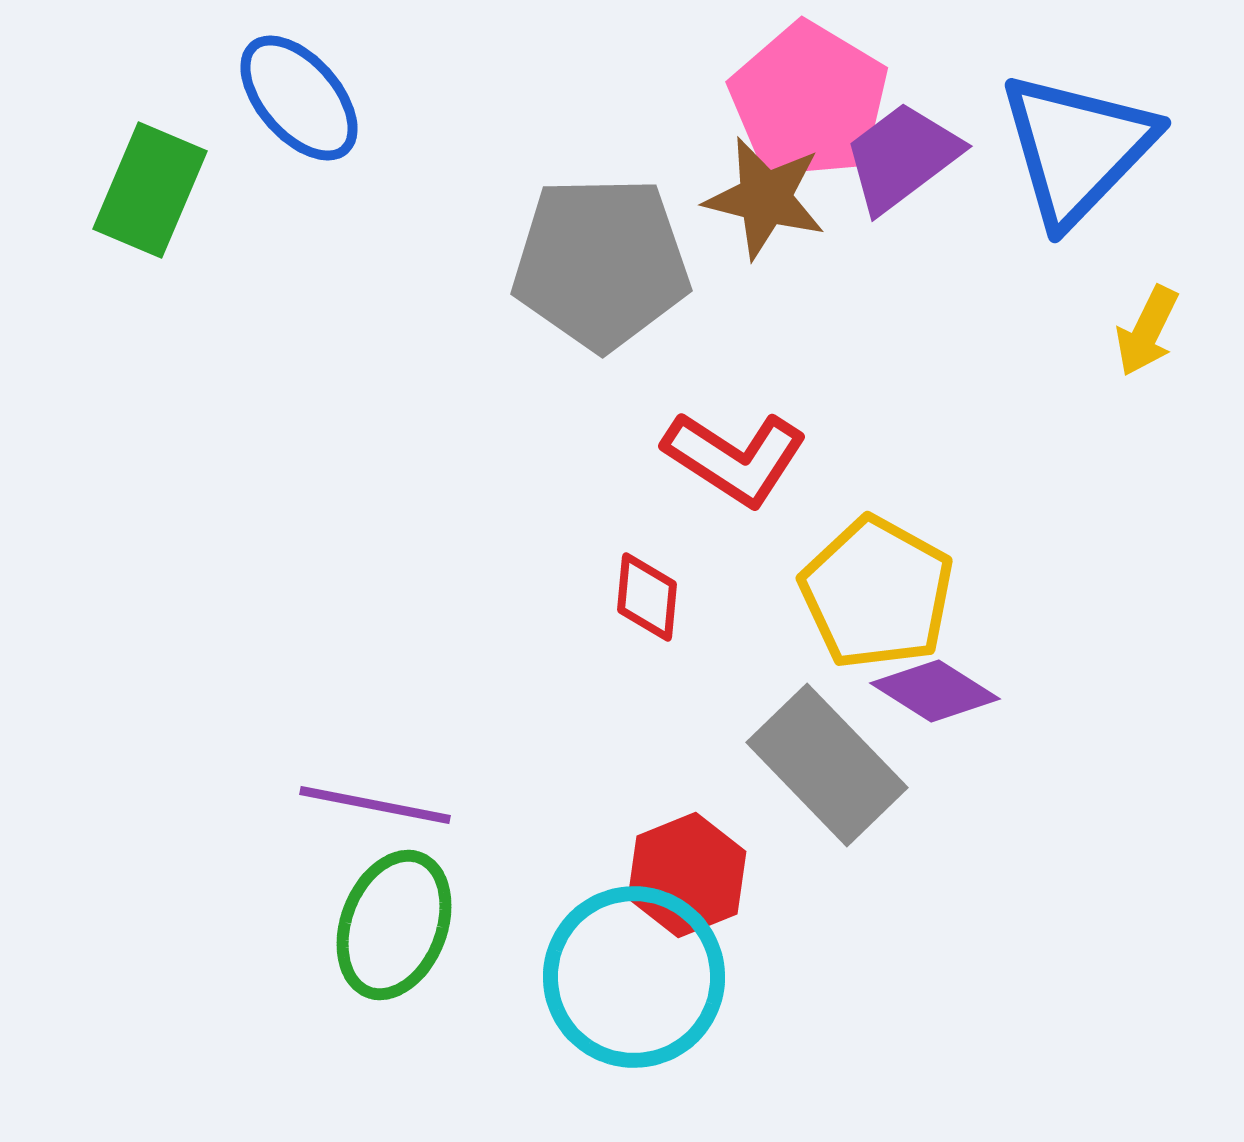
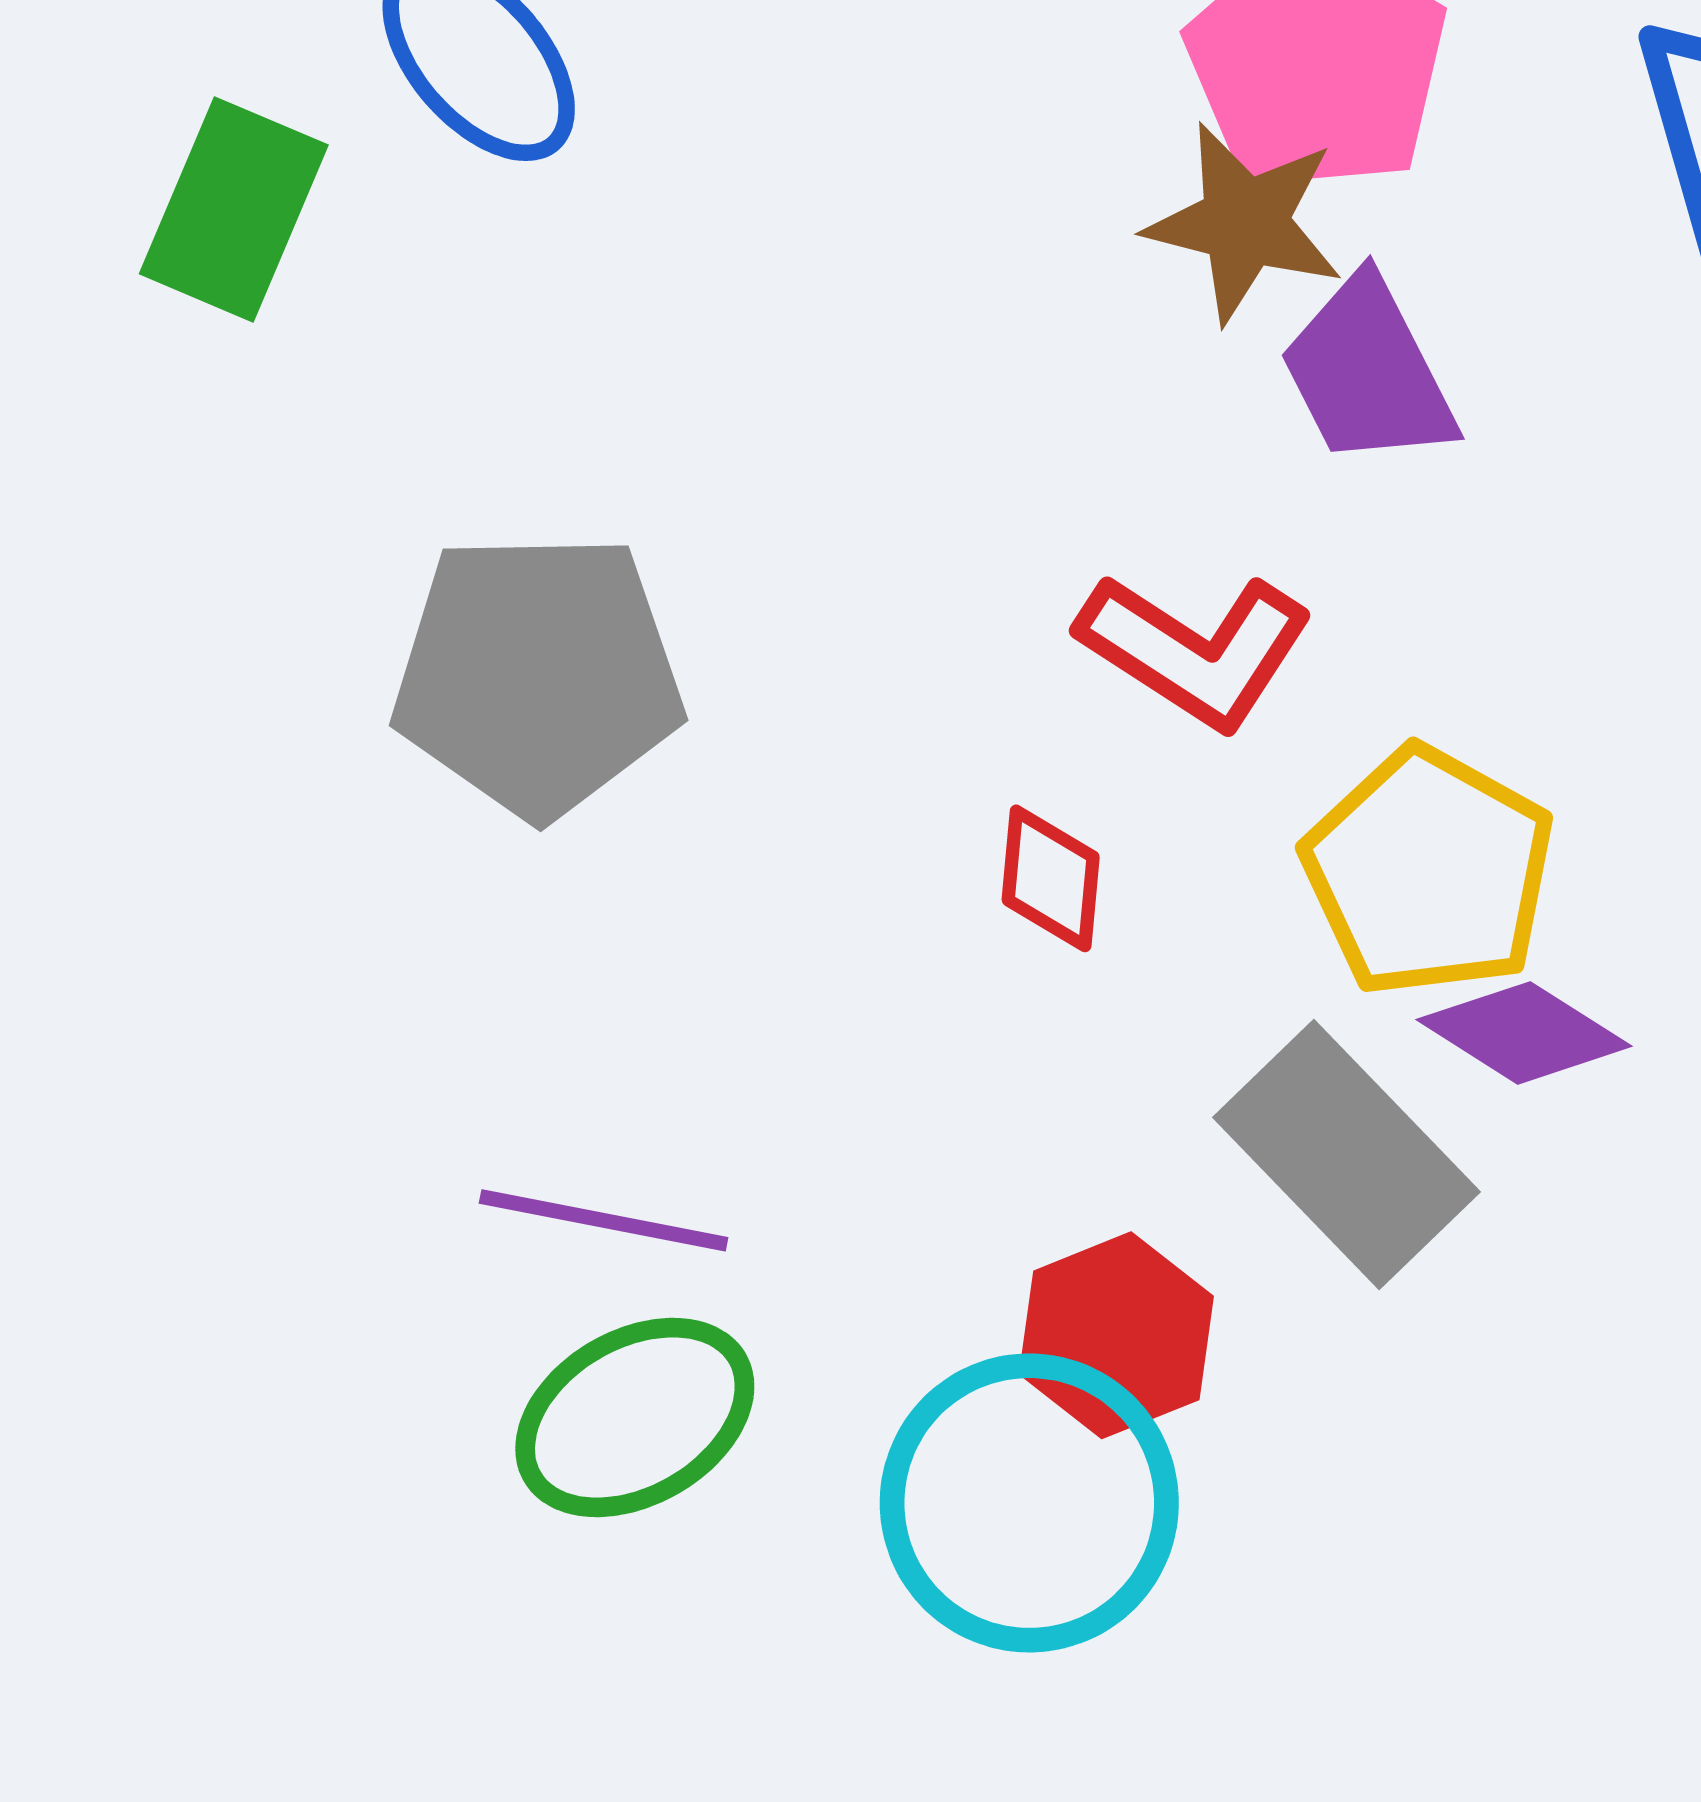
purple trapezoid: (902, 157) -> (1368, 372), moved, turned -80
gray pentagon: (601, 263) -> (538, 675), moved
green ellipse: (394, 925) -> (635, 1418), turned 39

